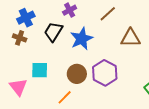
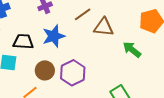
black trapezoid: (53, 32) -> (23, 42), moved, turned 55
brown triangle: (131, 38) -> (104, 27), moved

